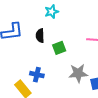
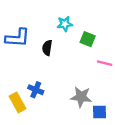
green square: (59, 48) -> (88, 39), moved, turned 32

